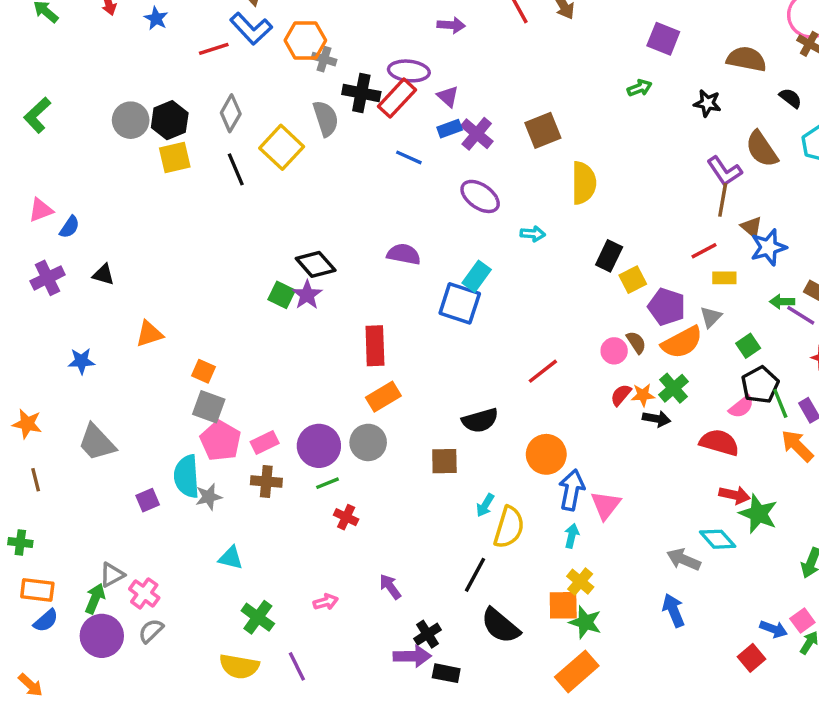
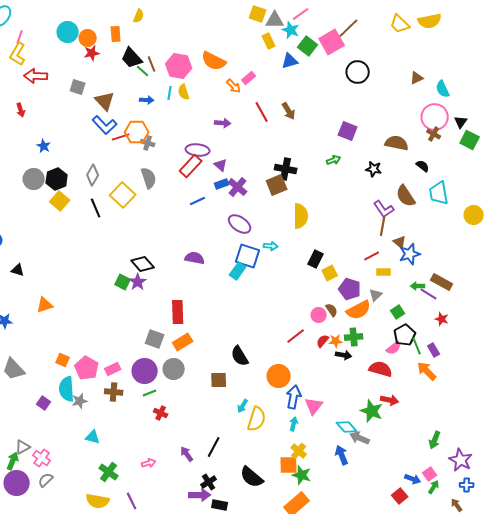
blue star: (156, 18) -> (44, 146), moved
red line: (214, 49) -> (121, 137), moved
black cross: (361, 93) -> (286, 169), moved
yellow square: (175, 157) -> (60, 201), turned -36
blue line: (409, 157) -> (198, 201), turned -49
blue square: (460, 303) -> (248, 256), moved
orange square: (204, 371) -> (63, 360), moved
red line: (543, 371) -> (296, 336), moved
green cross: (673, 388) -> (354, 337), turned 36
gray square: (209, 407) -> (155, 339), moved
black semicircle: (480, 420) -> (240, 356), turned 75
purple square: (148, 500) -> (44, 403), turned -32
green star: (758, 514) -> (372, 411), moved
cyan diamond: (718, 539) -> (347, 427), moved
black line: (475, 575) -> (214, 447), moved
blue arrow: (673, 610) -> (342, 455), moved

